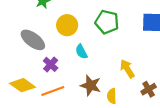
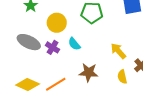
purple cross: (51, 64) -> (52, 47), moved
yellow semicircle: (112, 96) -> (122, 77), moved

